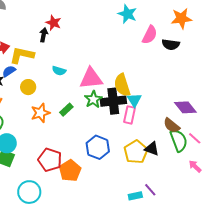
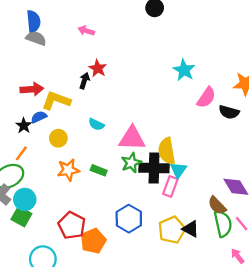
green rectangle: (66, 110) -> (99, 170), turned 56

